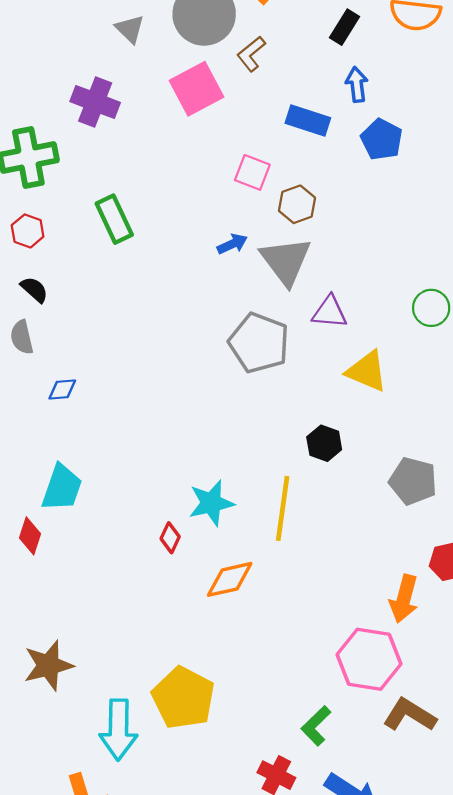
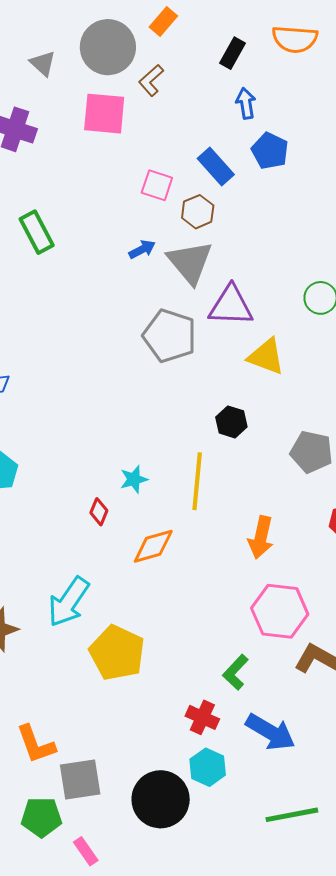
pink square: (197, 89) -> (104, 114), turned 36
blue rectangle: (308, 121) -> (216, 166), moved, turned 33
purple triangle: (330, 312) -> (231, 306), size x1.4
cyan star: (211, 503) -> (134, 479), size x0.7
orange arrow: (404, 599) -> (261, 537), moved
cyan arrow: (118, 730) -> (69, 602), moved, turned 36

